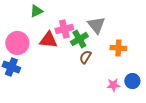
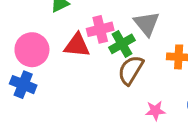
brown semicircle: (85, 57) -> (131, 70), size x1.5
pink star: (113, 85) -> (155, 111), moved

